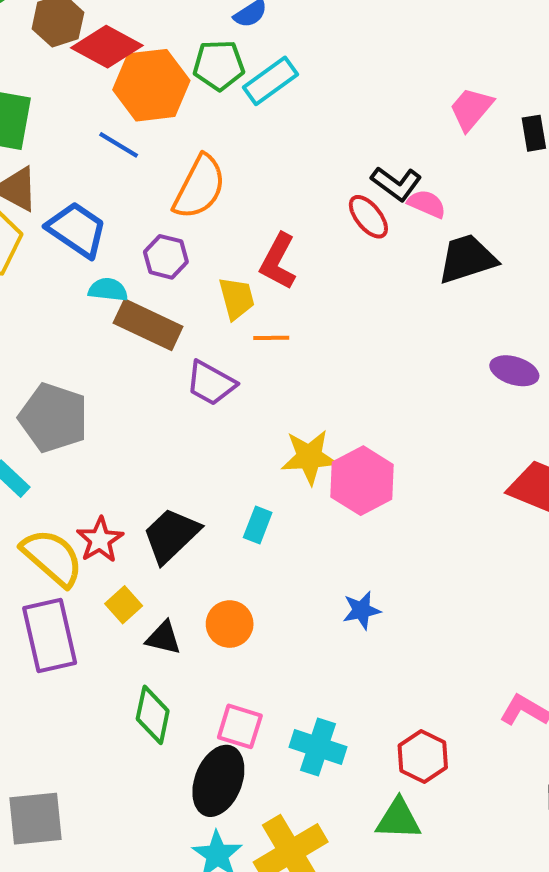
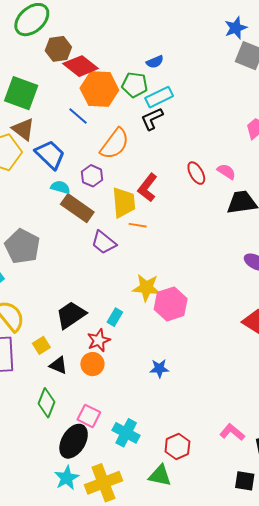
black L-shape: (396, 184) -> (152, 119), moved, turned 110
yellow trapezoid: (237, 298) -> (124, 202), size x1.4
red star: (100, 540) -> (99, 340), moved

